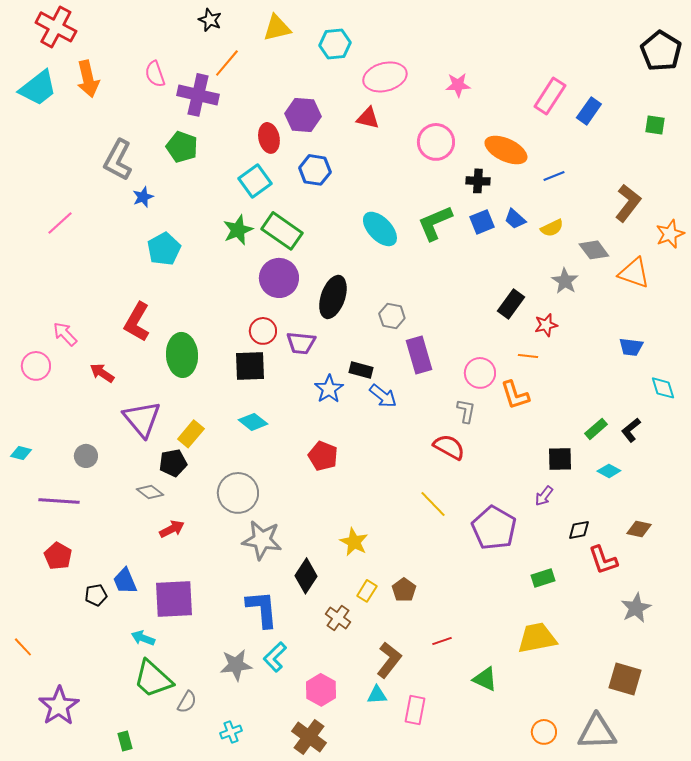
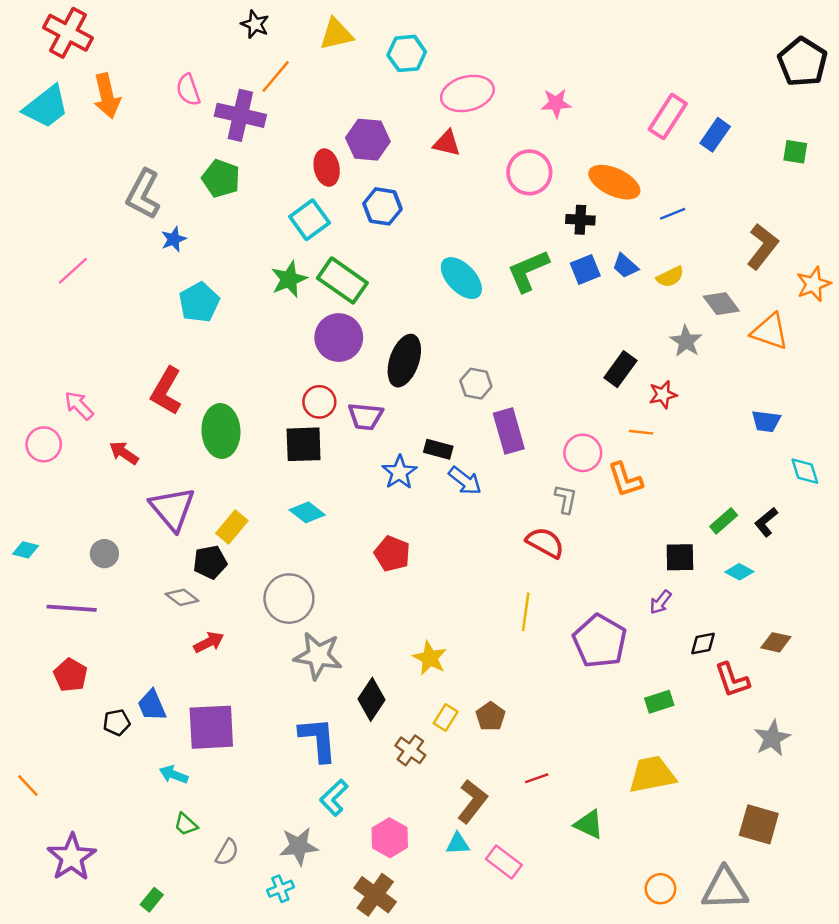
yellow line: (433, 504) -> (526, 612), turned 52
gray star: (236, 665) -> (299, 846), moved
green trapezoid: (153, 679) -> (186, 824), size x0.5
pink rectangle: (415, 710) -> (504, 862), turned -64
green rectangle: (125, 741) -> (152, 900), turned 54

